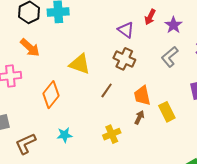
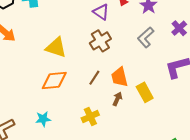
brown cross: (124, 59) -> (100, 41), turned 35
brown line: (107, 90) -> (94, 78), moved
orange diamond: (51, 95) -> (54, 80), moved, turned 48

